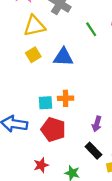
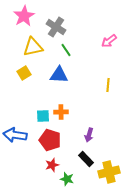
green line: (91, 29) -> (66, 50), moved
yellow square: (33, 55) -> (24, 73), moved
red star: (41, 165) -> (52, 165), moved

